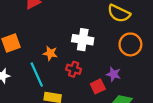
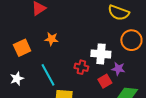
white cross: (83, 40) -> (101, 54), moved
orange star: (50, 53) -> (51, 39), moved

